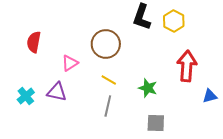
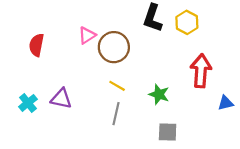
pink triangle: (70, 63) -> (87, 35), moved

